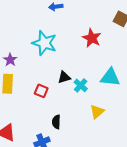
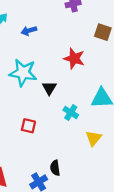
black triangle: (64, 77) -> (49, 88), moved, turned -32
black semicircle: (56, 122) -> (55, 168), moved

